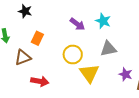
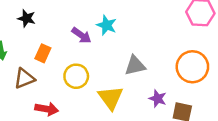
cyan star: (103, 21) -> (107, 25), moved
purple arrow: (77, 24) -> (82, 35), moved
yellow circle: (73, 54) -> (76, 76), moved

